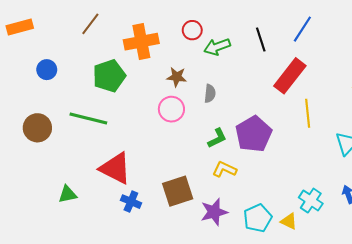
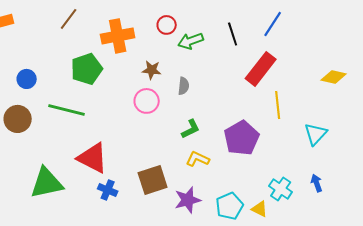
blue circle: (47, 70) -> (27, 79), moved
purple pentagon: (254, 134) -> (242, 138), moved
green triangle: (68, 194) -> (47, 183), size x1.8

